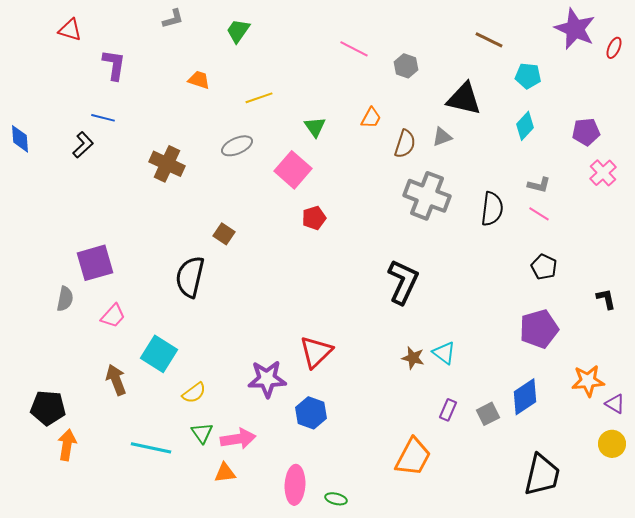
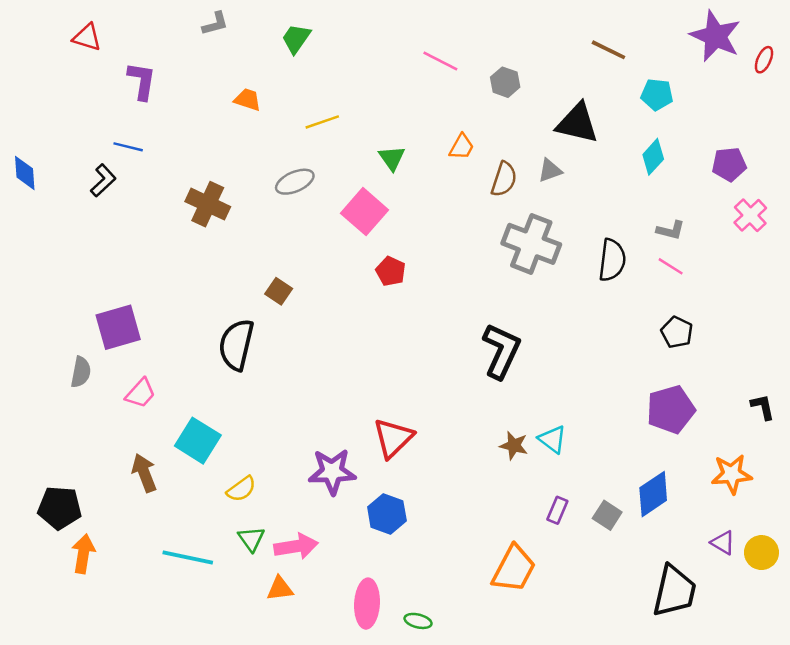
red pentagon: (314, 218) -> (391, 271), turned -30
black L-shape: (606, 299) -> (763, 407), moved
purple triangle: (615, 404) -> (723, 543), moved
gray square: (488, 414) -> (607, 515), turned -30

